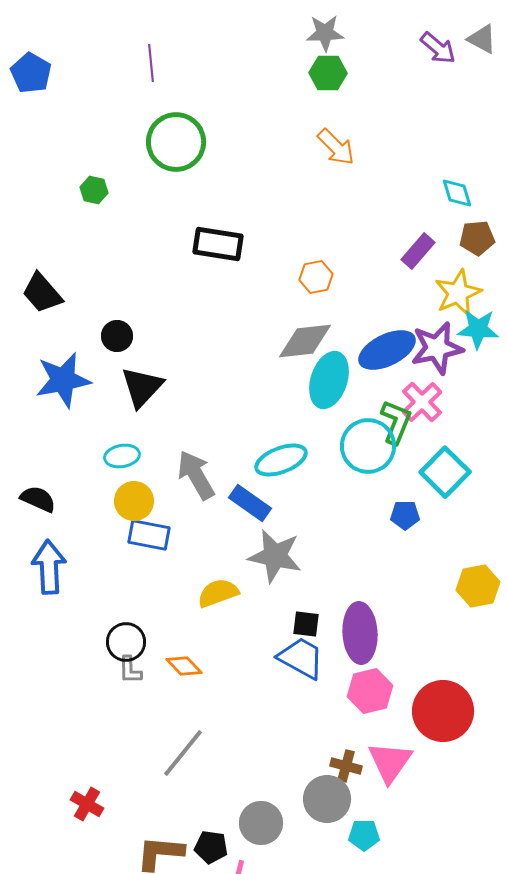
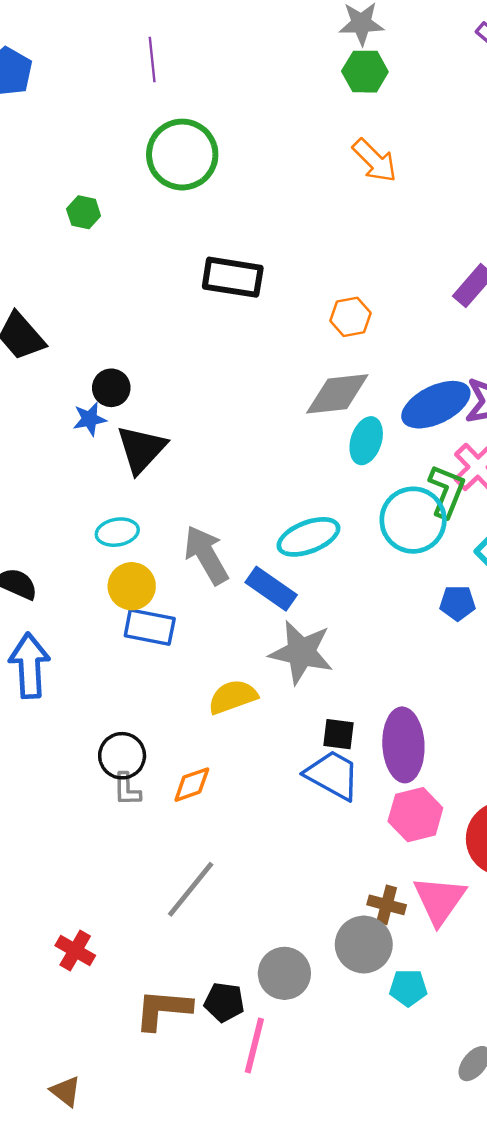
blue star: (63, 380) -> (90, 419), moved, size x0.5
cyan ellipse: (329, 380) -> (366, 441), size x0.7
orange diamond: (184, 666) -> (192, 785), turned -66

